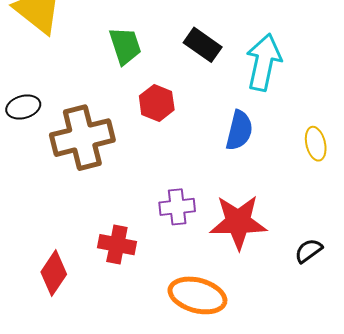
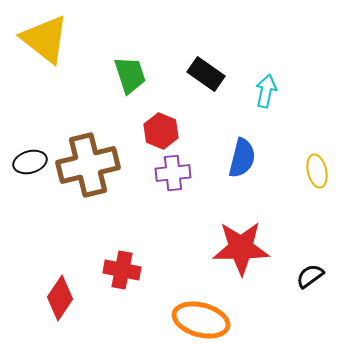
cyan arrow: (264, 62) -> (266, 91), size x0.6
black ellipse: (23, 107) -> (30, 162), moved
purple cross: (177, 207) -> (173, 173), moved

